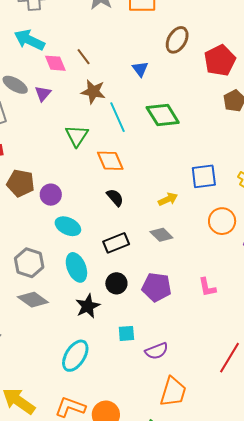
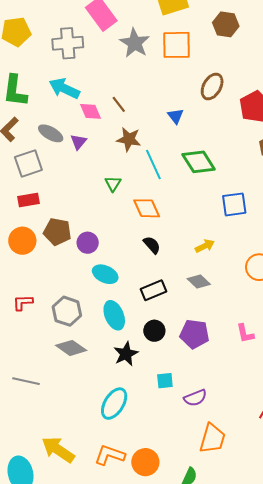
green triangle: (77, 136) -> (113, 184), size x0.7
blue square: (204, 176) -> (234, 204), moved

